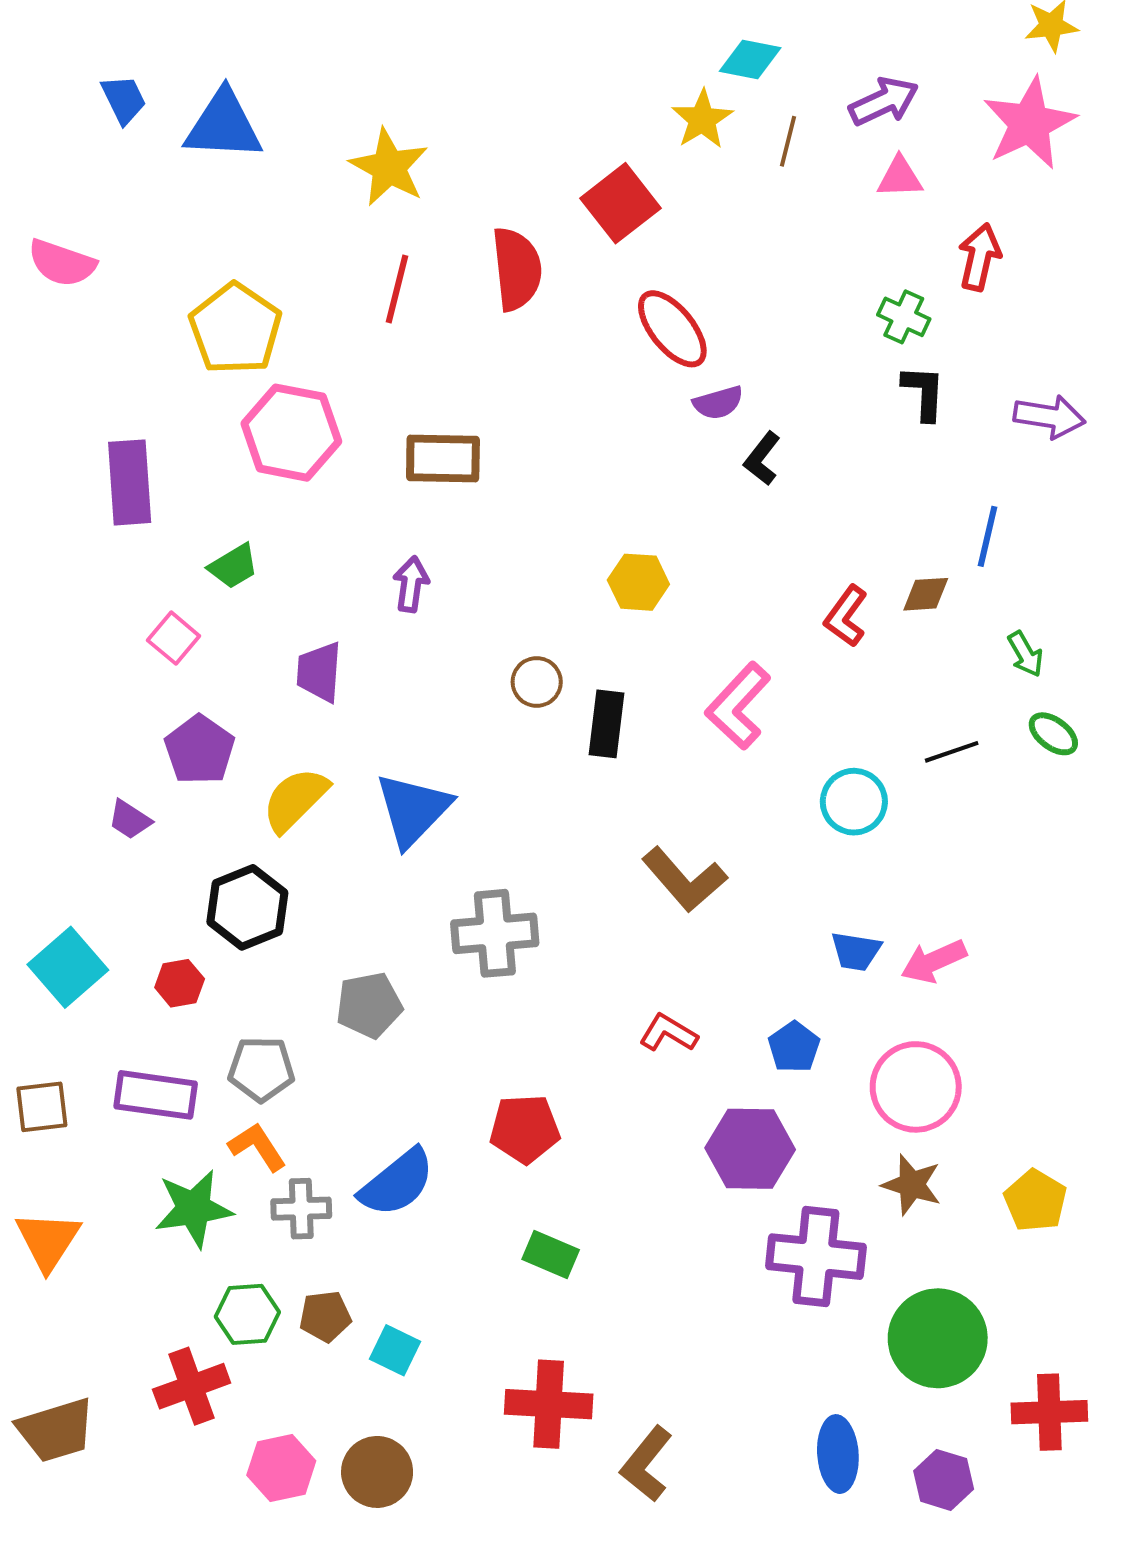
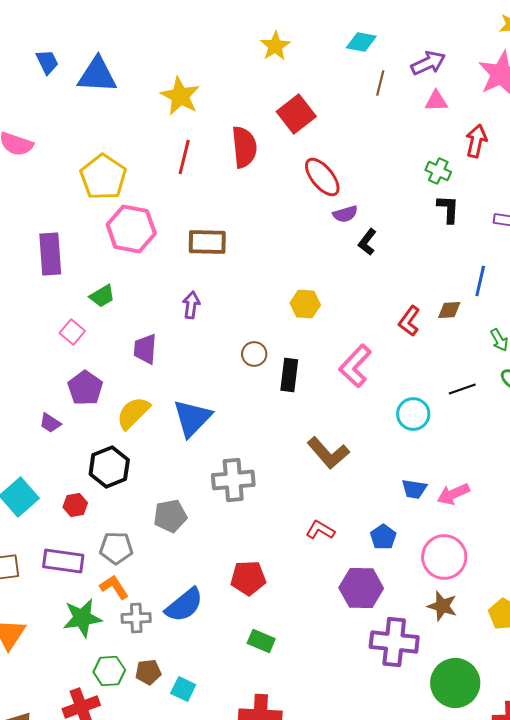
yellow star: (702, 119) -> (275, 46), moved

